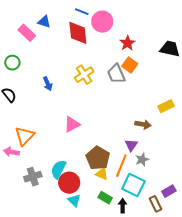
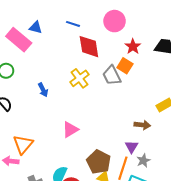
blue line: (82, 12) -> (73, 24), moved
pink circle: (102, 22) -> (115, 21), moved
pink rectangle: (27, 33) -> (19, 40), size x1.4
red diamond: (78, 33) -> (89, 47), moved
red star: (127, 43) -> (133, 46), moved

